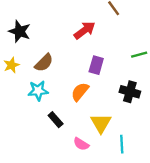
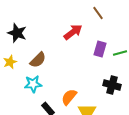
purple rectangle: (96, 65) -> (100, 49), moved
orange semicircle: (80, 92) -> (69, 97), moved

